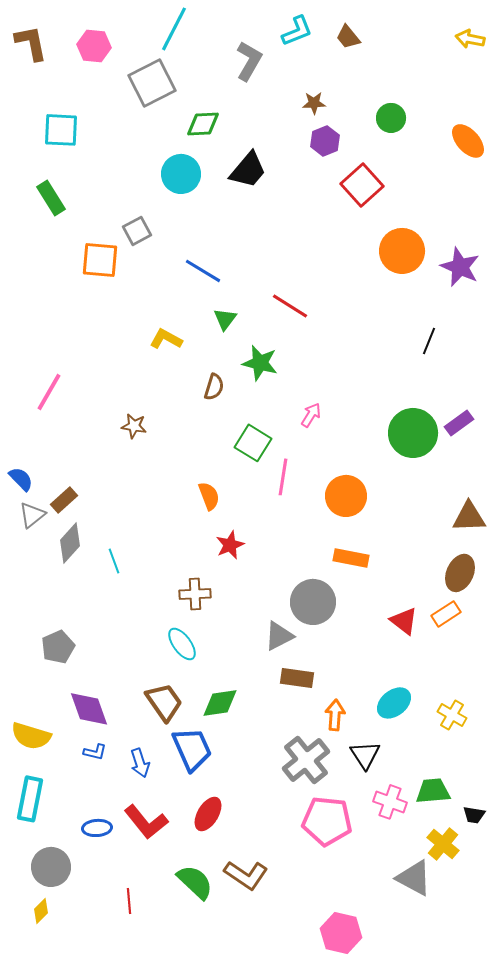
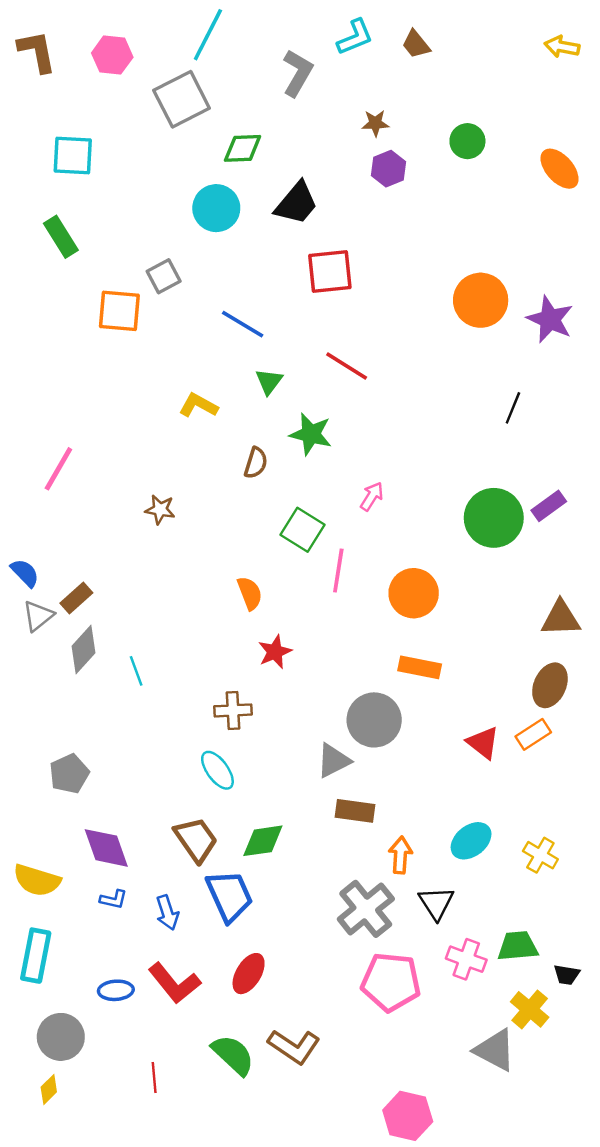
red square: (362, 185) -> (330, 271), moved, turned 36

